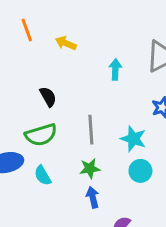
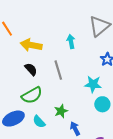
yellow arrow: (66, 43) -> (31, 45), moved, size x1.5
gray line: (91, 130) -> (58, 70), moved
green star: (90, 168) -> (61, 111), moved

